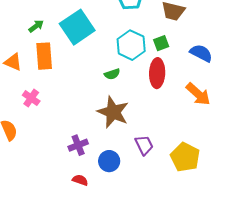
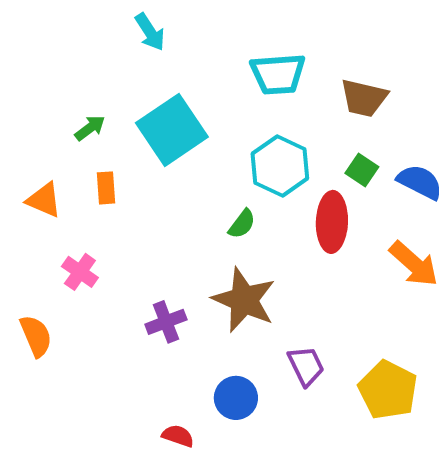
green square: (161, 43) -> (362, 170), moved, turned -35
orange rectangle: (44, 56) -> (106, 188), size x0.6
green semicircle: (112, 74) -> (242, 224), turned -35
purple cross: (78, 145) -> (166, 322), moved

